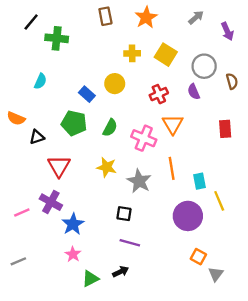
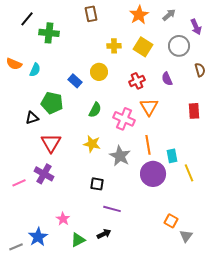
orange star: (146, 17) -> (139, 15), moved
gray circle: (204, 66) -> (179, 46), moved
orange semicircle: (16, 118) -> (14, 64), moved
green pentagon: (74, 123) -> (52, 103), moved
black square: (124, 214) -> (97, 184), moved
purple circle: (188, 216) -> (153, 174), moved
blue star: (73, 224) -> (38, 237), moved
gray line: (18, 261) -> (16, 247), moved

